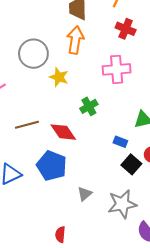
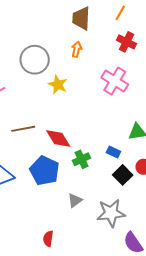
orange arrow: (75, 40) -> (77, 49), size x0.6
pink cross: (117, 69) -> (115, 81), turned 32
green cross: (89, 106) -> (81, 159), moved

